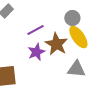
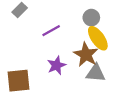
brown star: (56, 44) -> (86, 55), moved
purple star: (36, 52) -> (57, 65), moved

